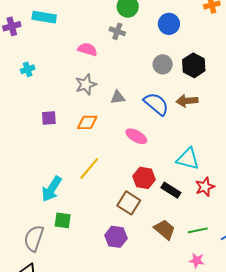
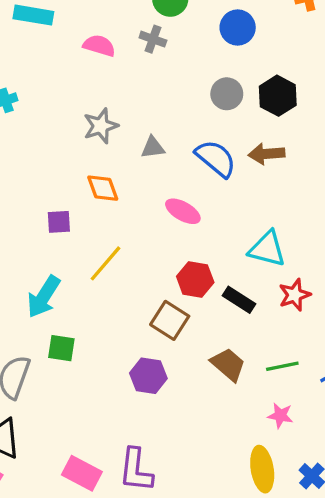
pink semicircle: (87, 49) -> (99, 46), moved
purple square: (49, 118) -> (59, 222), moved
orange diamond: (87, 122) -> (103, 188), turned 70

